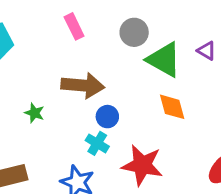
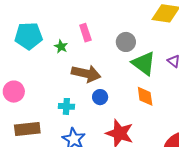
green star: (34, 113) -> (61, 47), moved
cyan cross: (97, 143) -> (66, 106), moved, turned -35

